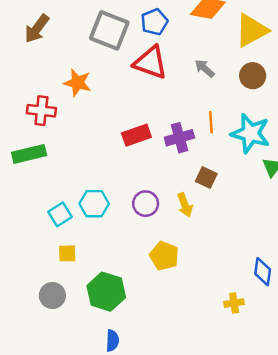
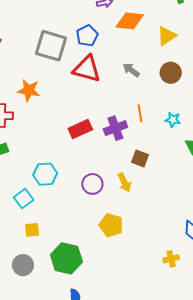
yellow triangle: (251, 30) -> (167, 36), size x0.7
cyan star: (250, 133) -> (173, 120), size x0.5
cyan hexagon: (94, 204) -> (45, 174), moved

